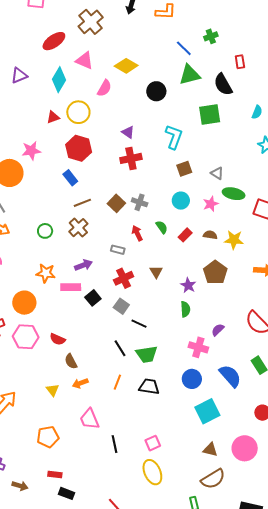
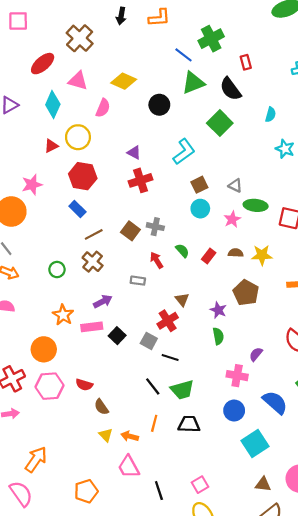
green cross: (211, 36) -> (211, 39), size x1.6
green square: (210, 115) -> (220, 123), turned -30
cyan L-shape: (174, 137) -> (184, 152), turned 40
cyan circle: (181, 201) -> (200, 209), moved
orange star: (46, 273) -> (63, 315), turned 30
red cross: (124, 278) -> (168, 321), moved
orange arrow: (80, 383) -> (130, 436), moved, turned 42
yellow triangle: (53, 390) -> (106, 435), moved

